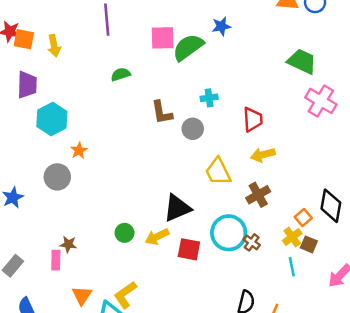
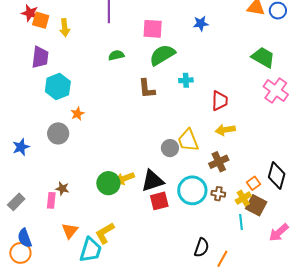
green semicircle: (188, 47) -> (162, 55), moved
gray circle: (193, 129) -> (170, 148), moved
black triangle: (177, 208) -> (152, 181), moved
green circle: (125, 233) -> (108, 183), size x1.5
yellow arrow: (157, 237) -> (125, 178), moved
brown cross: (252, 242) -> (218, 194), moved, turned -32
brown square: (309, 244) -> (256, 205), size x1.5
red square: (189, 249) -> (159, 201), turned -30

